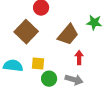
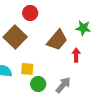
red arrow: (79, 58) -> (76, 55), moved
gray arrow: (74, 80) -> (63, 85), turned -66

